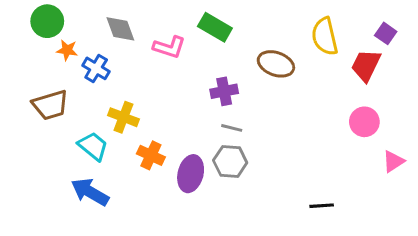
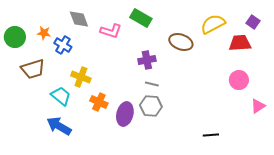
green circle: (47, 21) -> (15, 37), moved
yellow semicircle: (325, 36) -> (213, 24), turned 75
red trapezoid: (366, 65) -> (240, 43), turned 60

